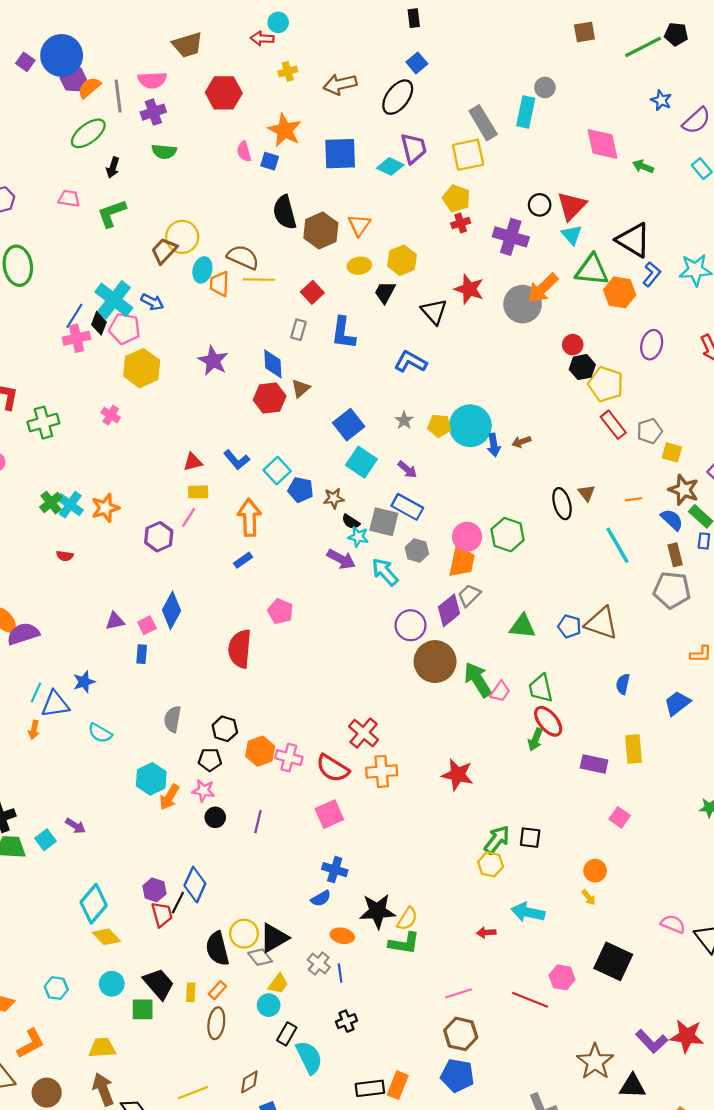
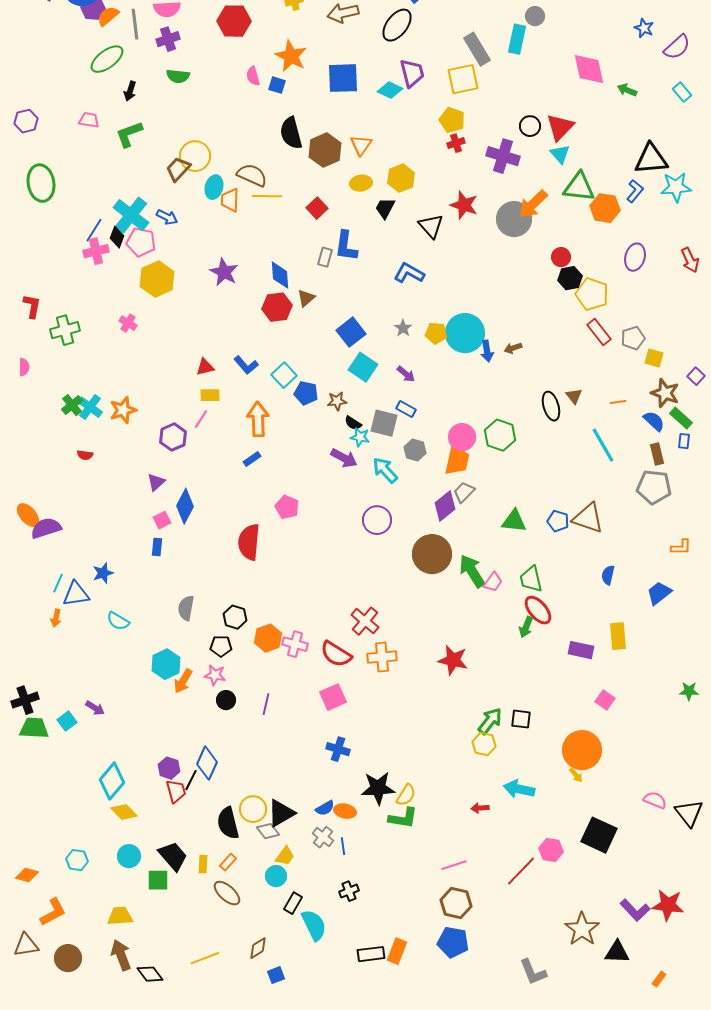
black triangle: (634, 240) -> (651, 159), moved, turned -36
gray rectangle: (298, 330) -> (325, 257), moved
blue rectangle: (407, 507) -> (406, 409), size x0.7
purple triangle: (115, 621) -> (156, 482), moved, turned -30
purple circle: (410, 625) -> (377, 520), moved
orange circle: (595, 871) -> (582, 750), size x1.8
blue semicircle: (321, 898) -> (325, 808), moved
red line: (530, 1000) -> (521, 871), turned -68
brown ellipse: (216, 1023) -> (227, 893), turned -56

